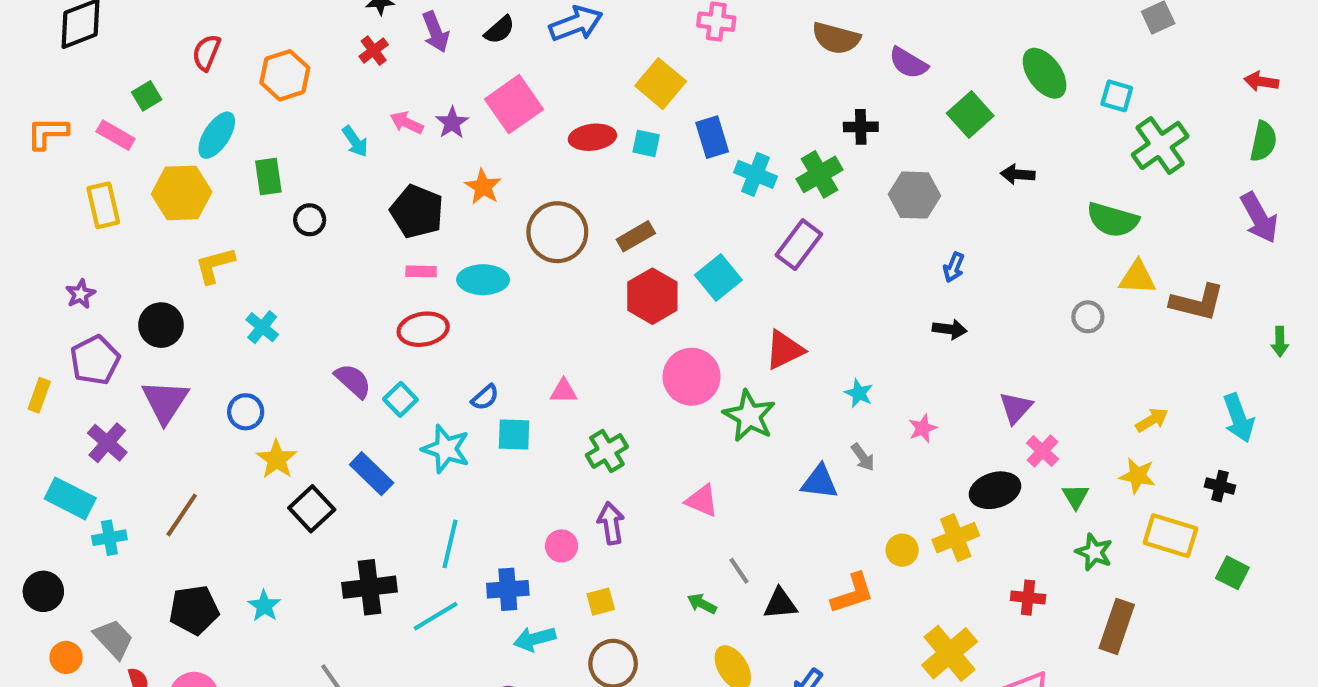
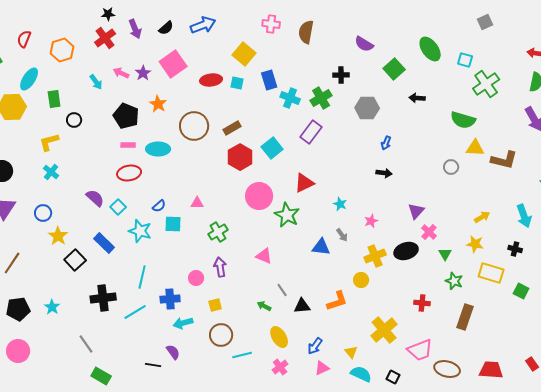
brown semicircle: (836, 38) -> (306, 32), moved, turned 85
red cross: (374, 51) -> (105, 38), size x1.5
yellow L-shape: (215, 265) -> (49, 142), moved
yellow cross: (956, 538) -> (375, 256), moved

